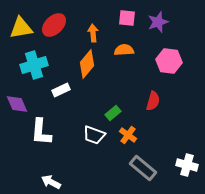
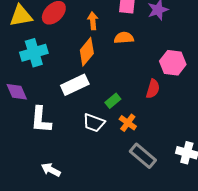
pink hexagon: (169, 61) -> (173, 63), moved
white rectangle: (61, 90) -> (75, 85), moved, size x1.5

